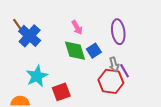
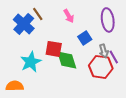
brown line: (18, 25) -> (38, 14), moved
green diamond: (75, 51) -> (67, 60), moved
red square: (61, 92) -> (54, 49), moved, turned 30

